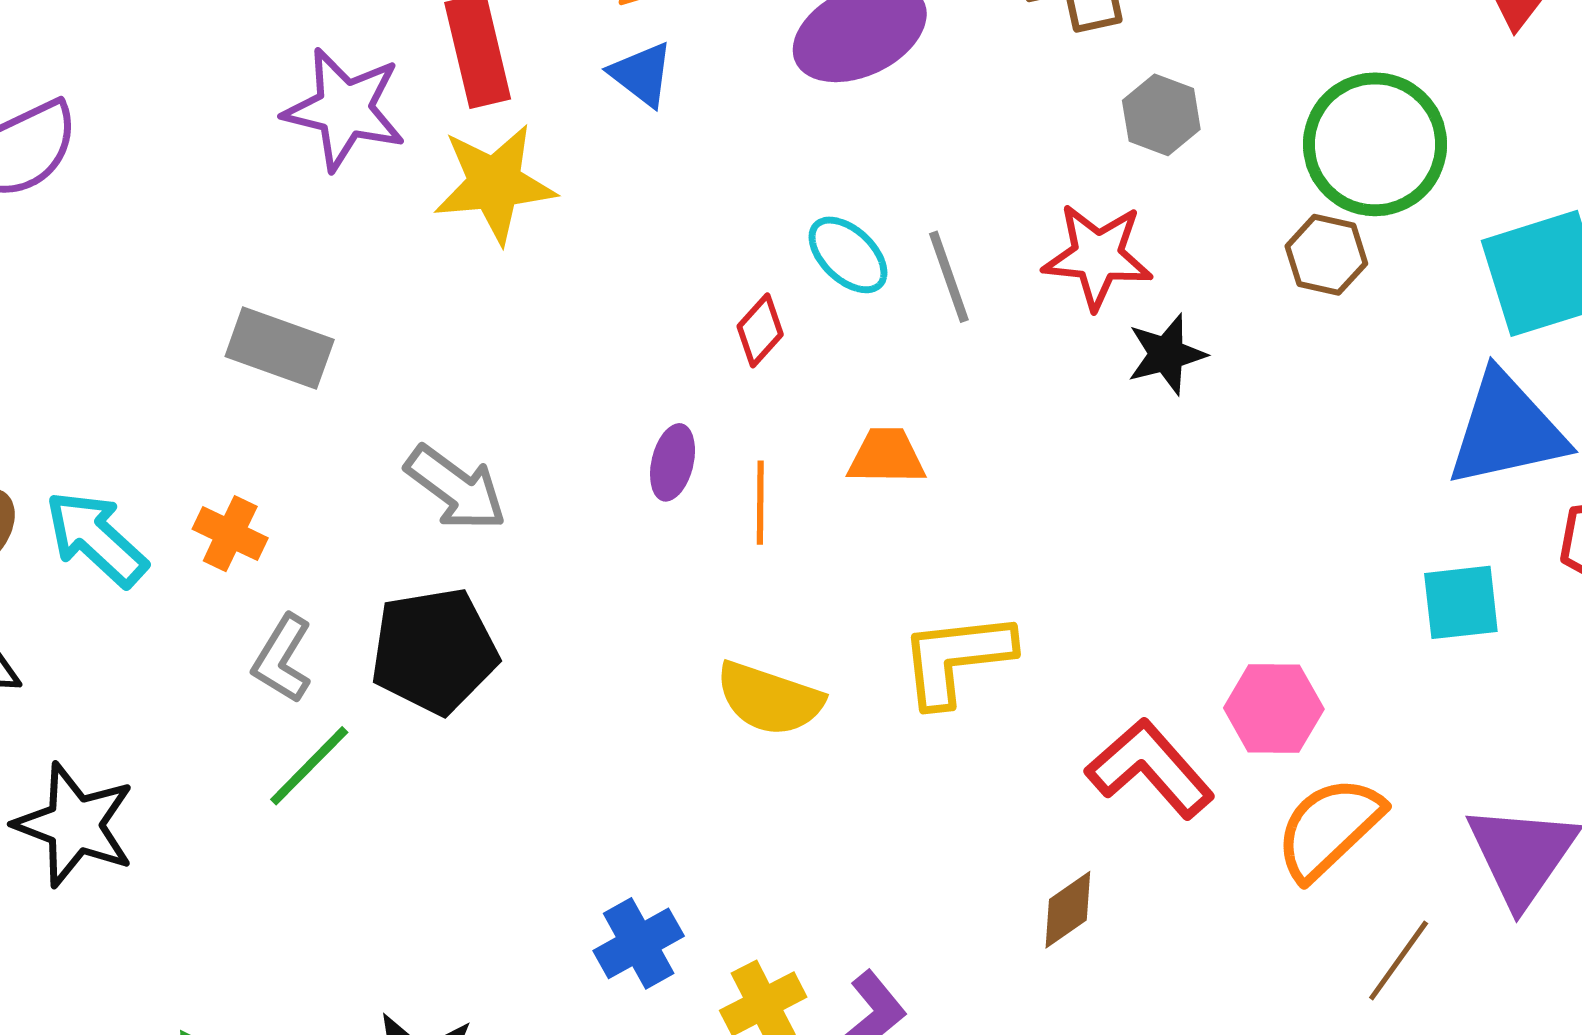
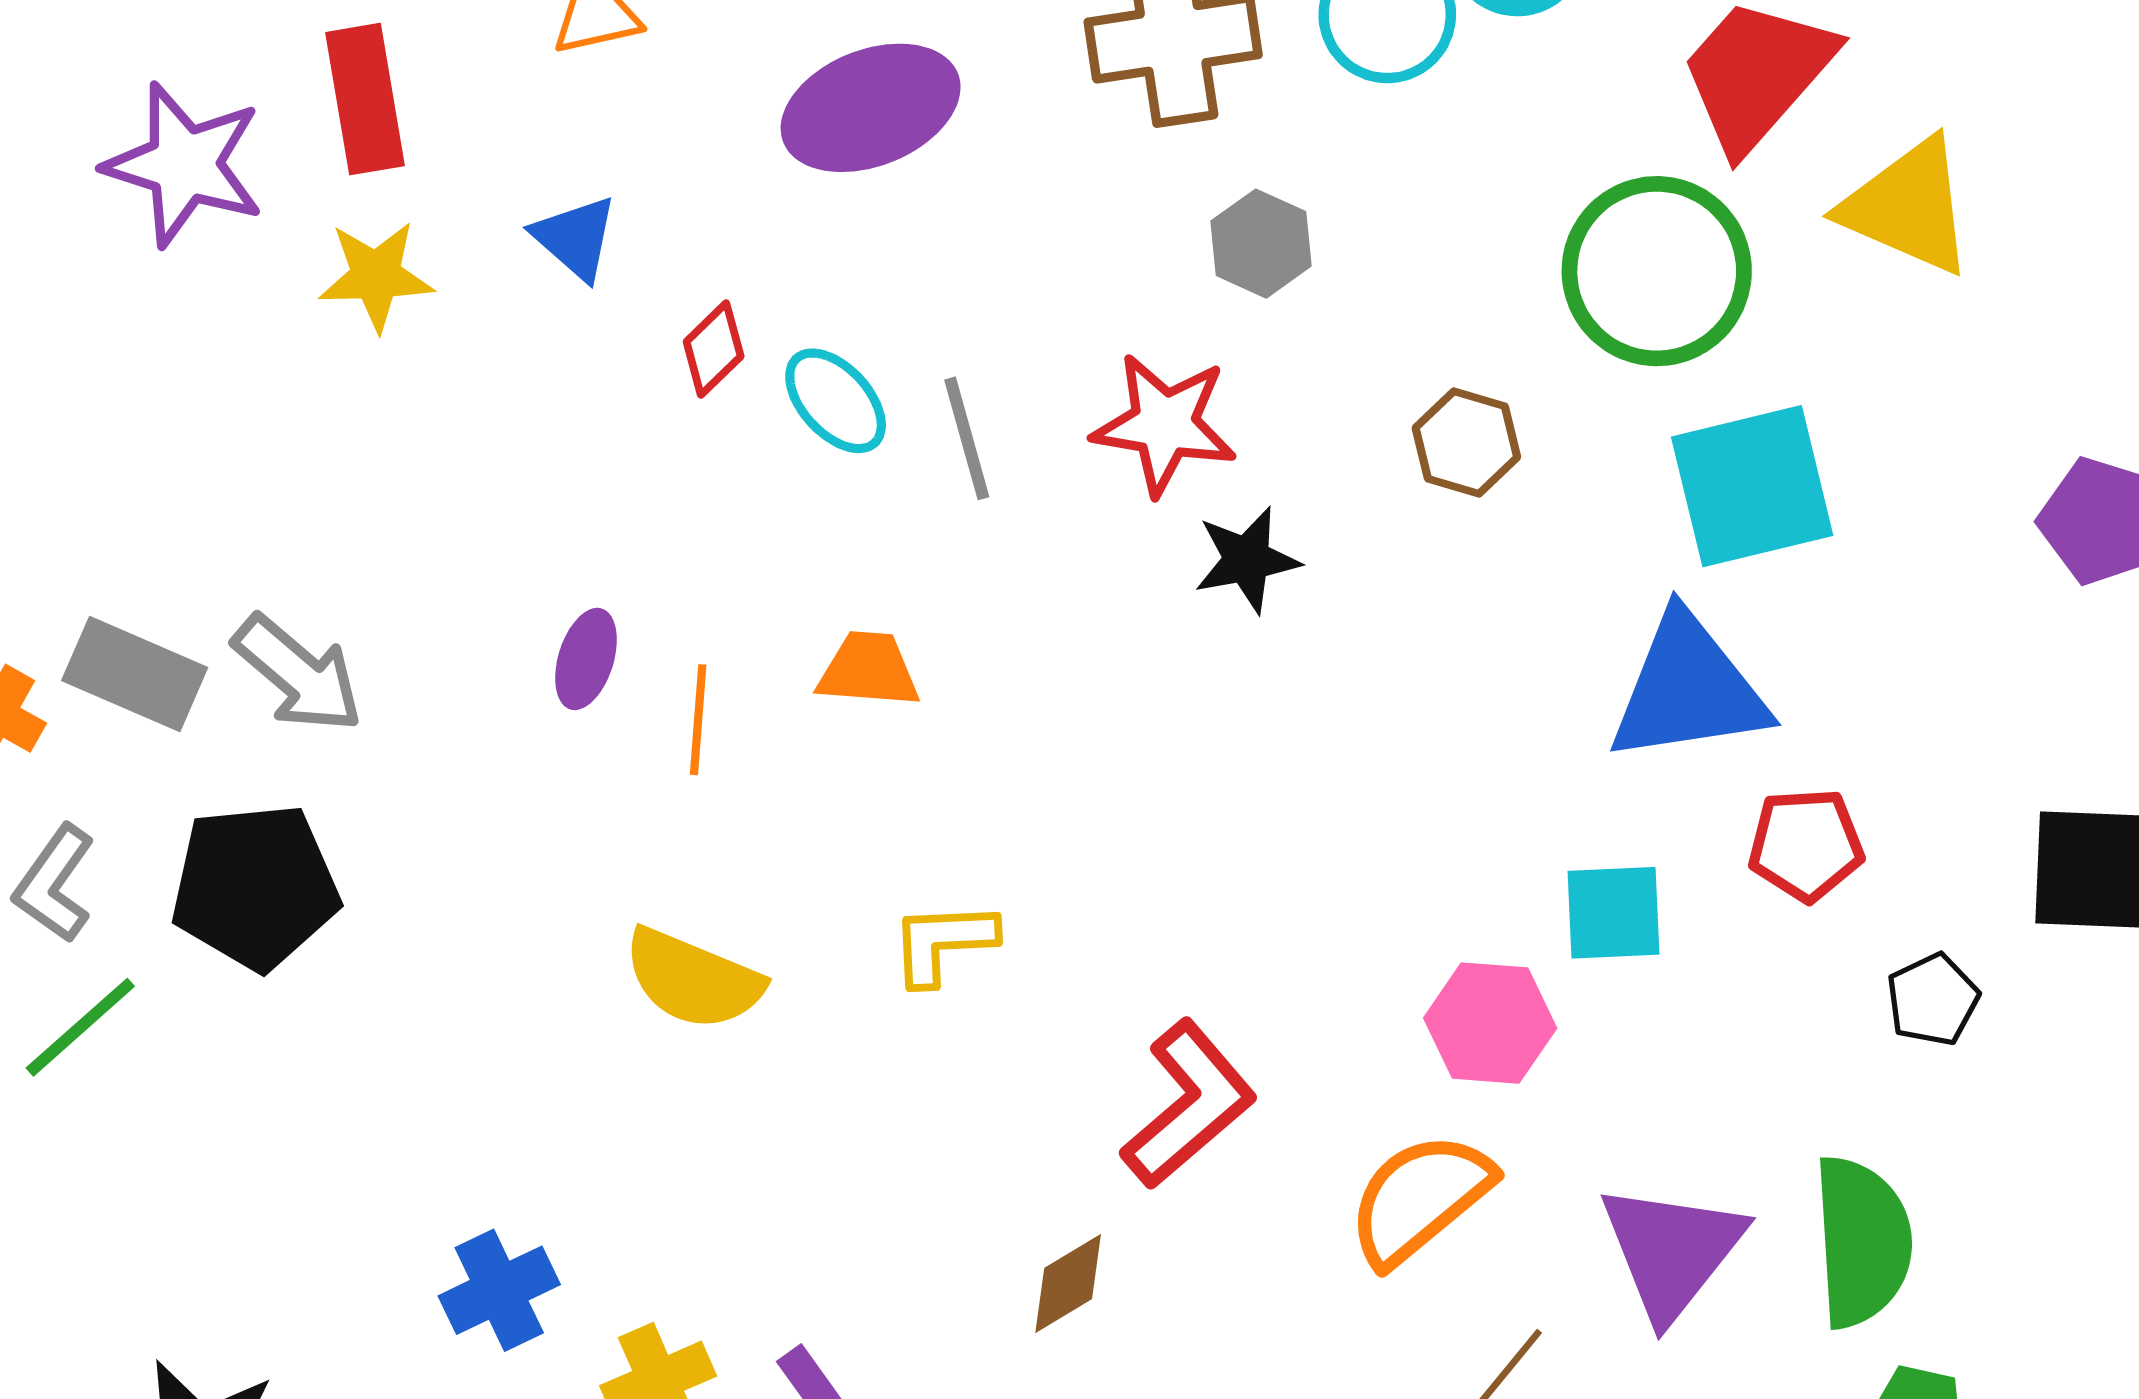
blue triangle: (642, 74) -> (575, 238), moved
green circle: (1375, 144) -> (1657, 271), moved
yellow star: (495, 184) -> (376, 276), size x0.7
red diamond: (760, 330) -> (714, 349), moved
gray rectangle: (280, 348) -> (135, 674), moved
yellow L-shape: (956, 659) -> (943, 943), size x0.7
pink hexagon: (1274, 708) -> (1490, 1023), moved
red L-shape: (1150, 769) -> (1189, 1104), turned 87

